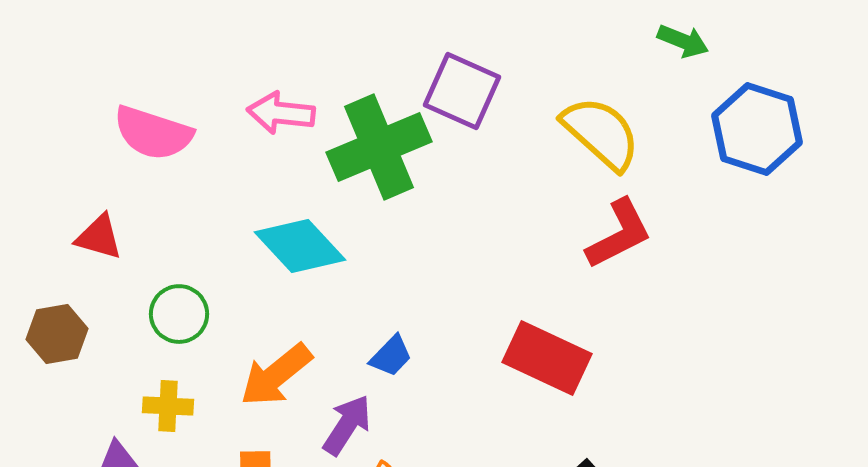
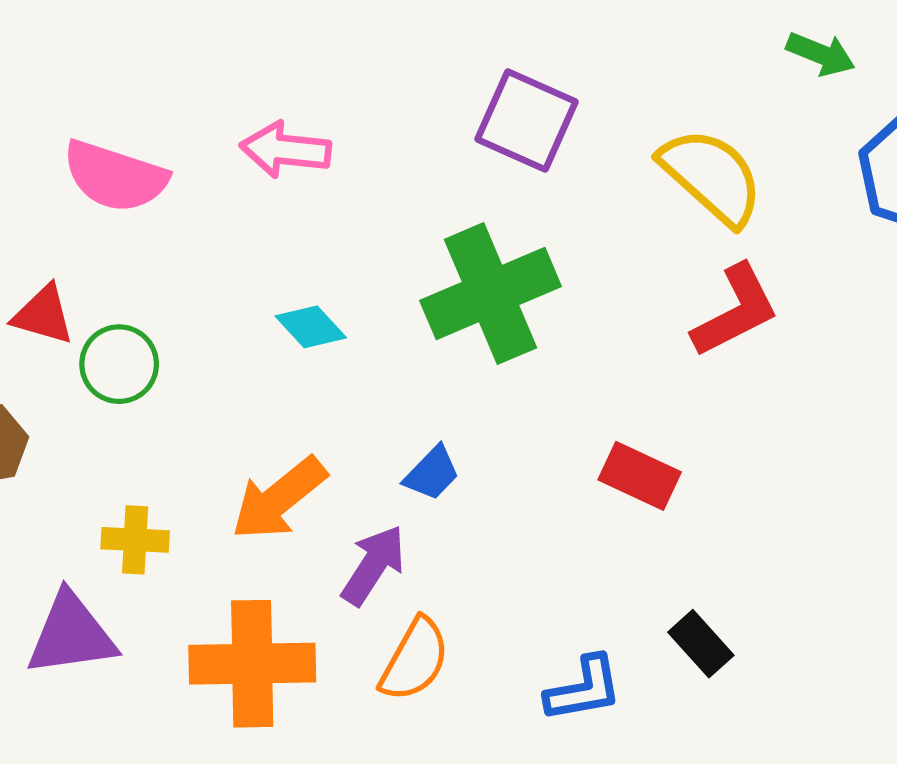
green cross: (379, 147) -> (491, 294), moved
cyan diamond: (300, 246) -> (311, 327), size x0.6
green circle: (179, 314) -> (119, 364), moved
red rectangle: (547, 358) -> (640, 476), size x0.7

